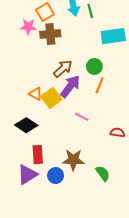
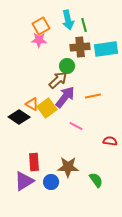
pink star: (28, 27) -> (39, 40), moved
brown cross: (50, 34) -> (80, 47), moved
green circle: (94, 66) -> (67, 66), moved
orange line: (100, 85) -> (93, 96), turned 56
black diamond: (26, 125) -> (19, 117), moved

